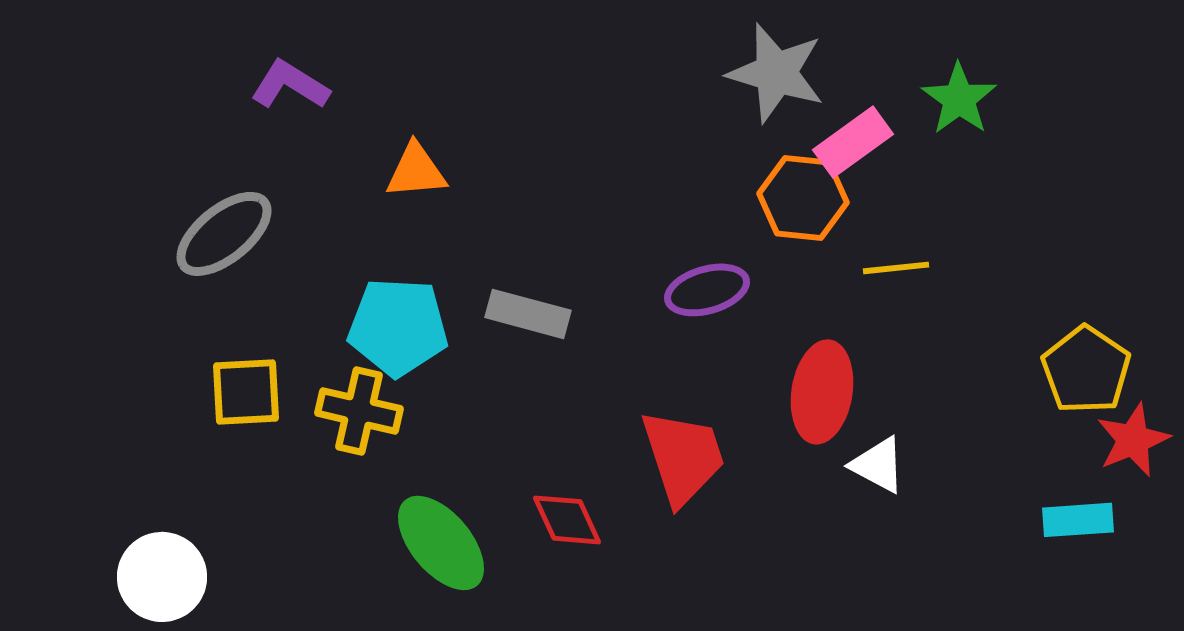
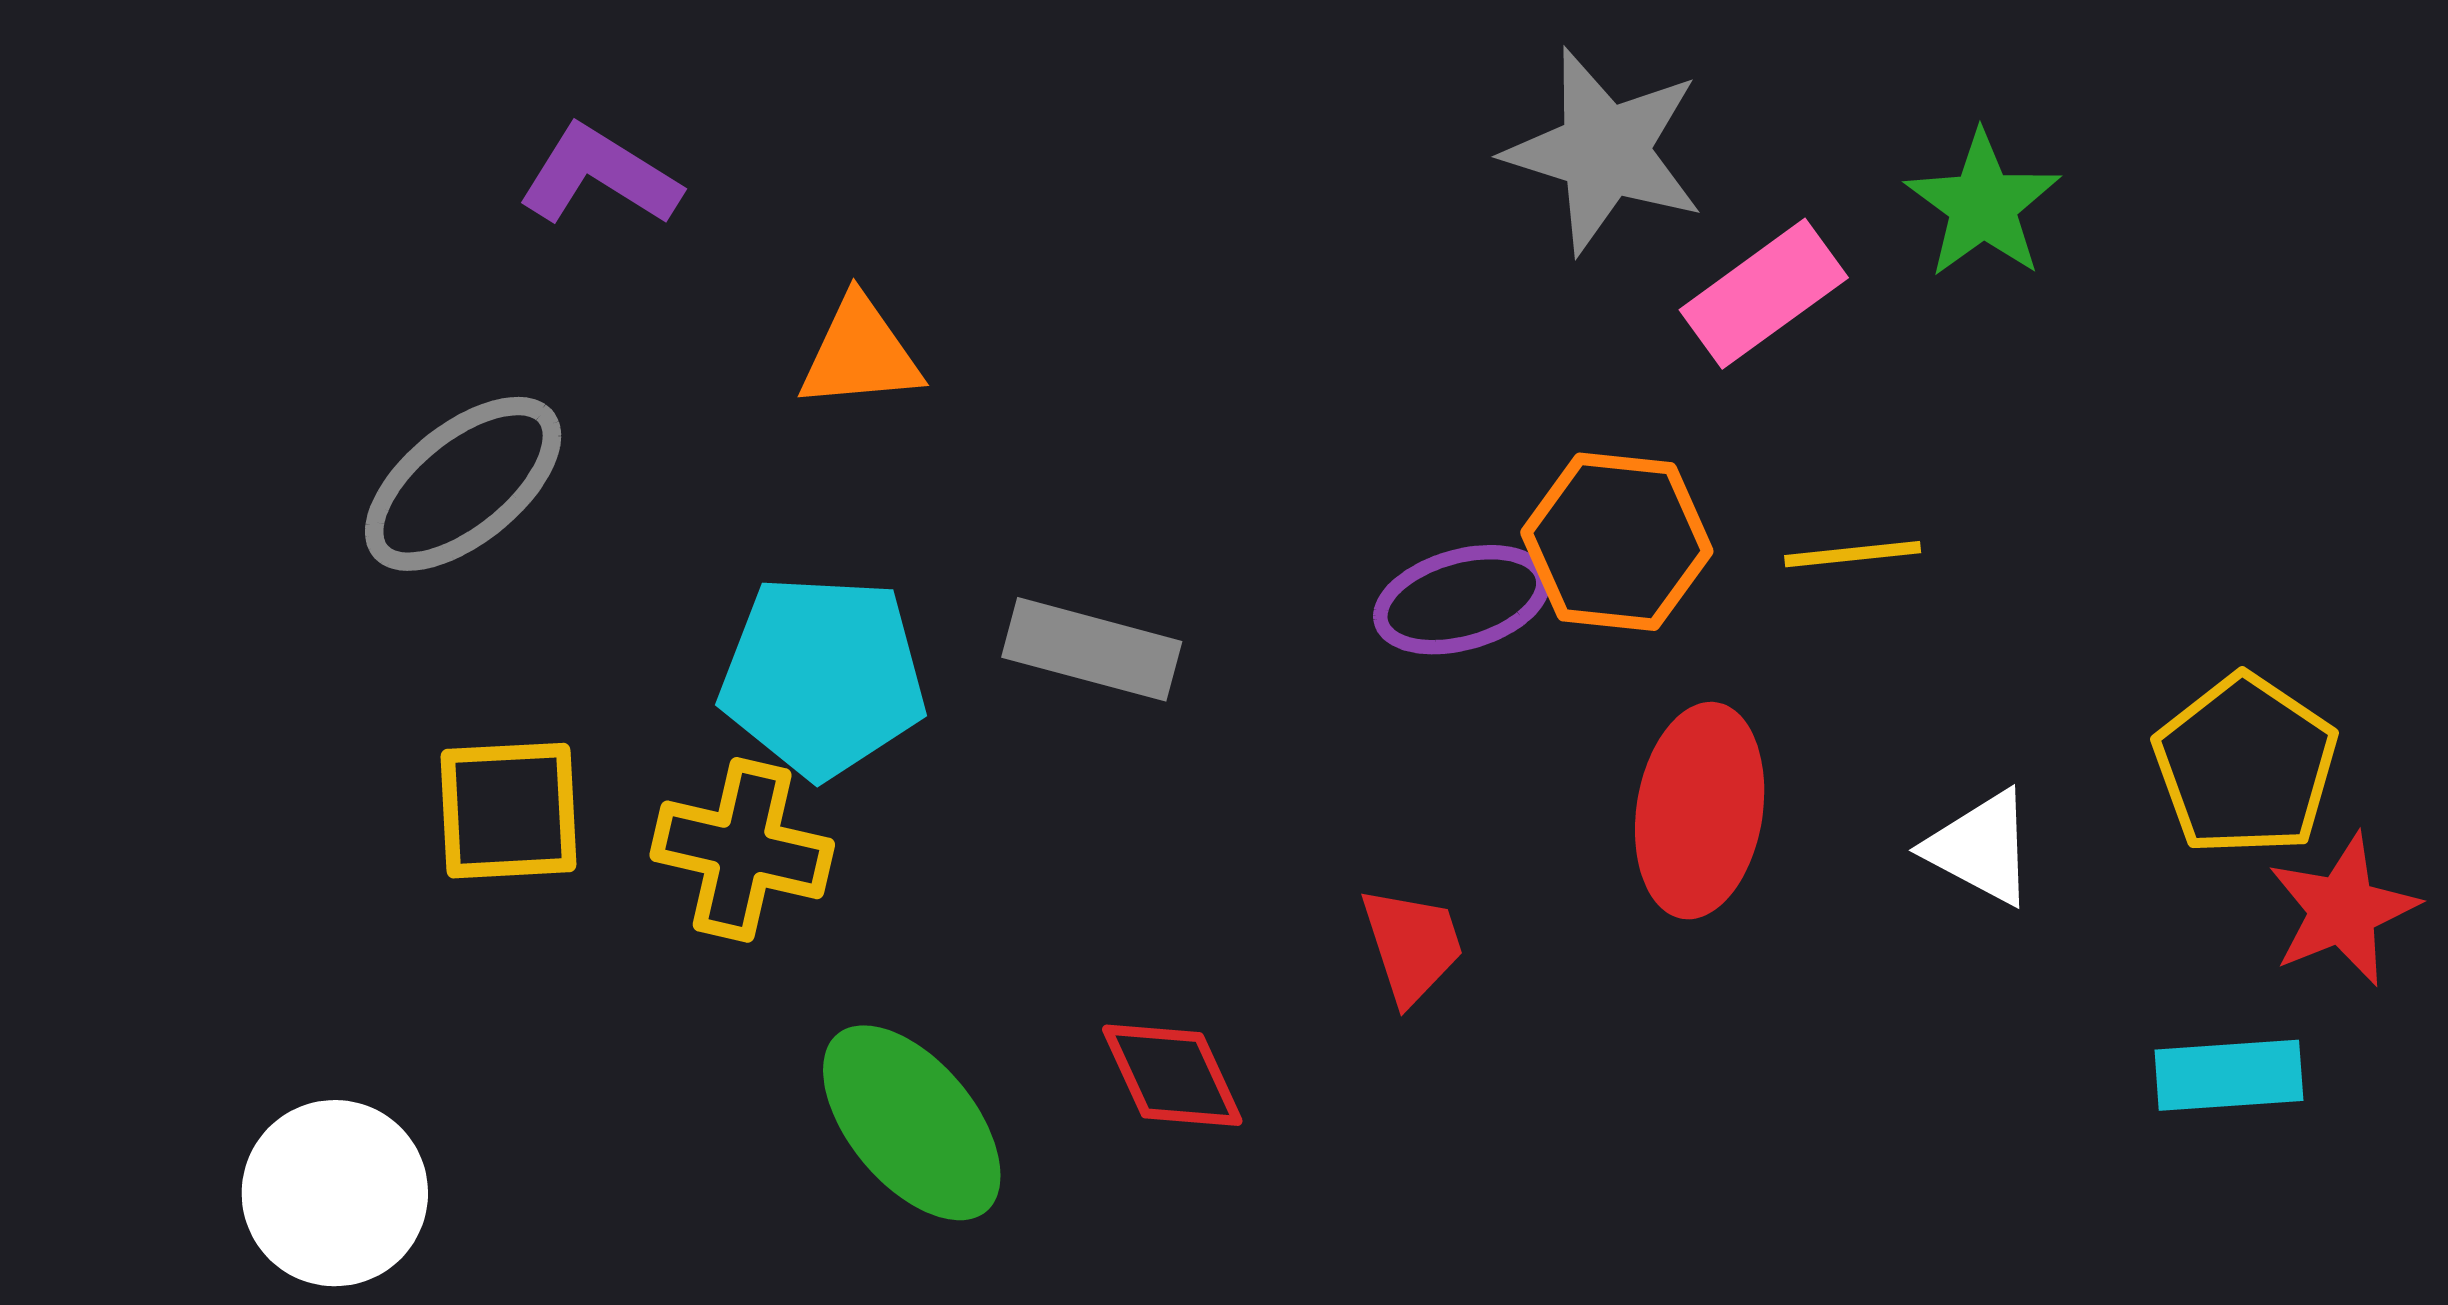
orange hexagon: (803, 198) -> (1617, 542), moved
red trapezoid: (683, 457) -> (1412, 945), size x0.6
white triangle: (878, 465) -> (1981, 848), moved

